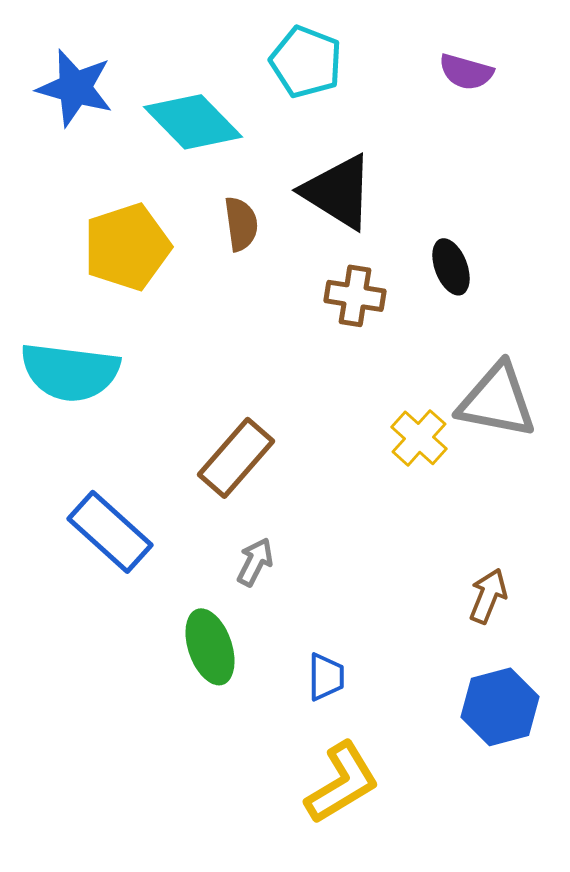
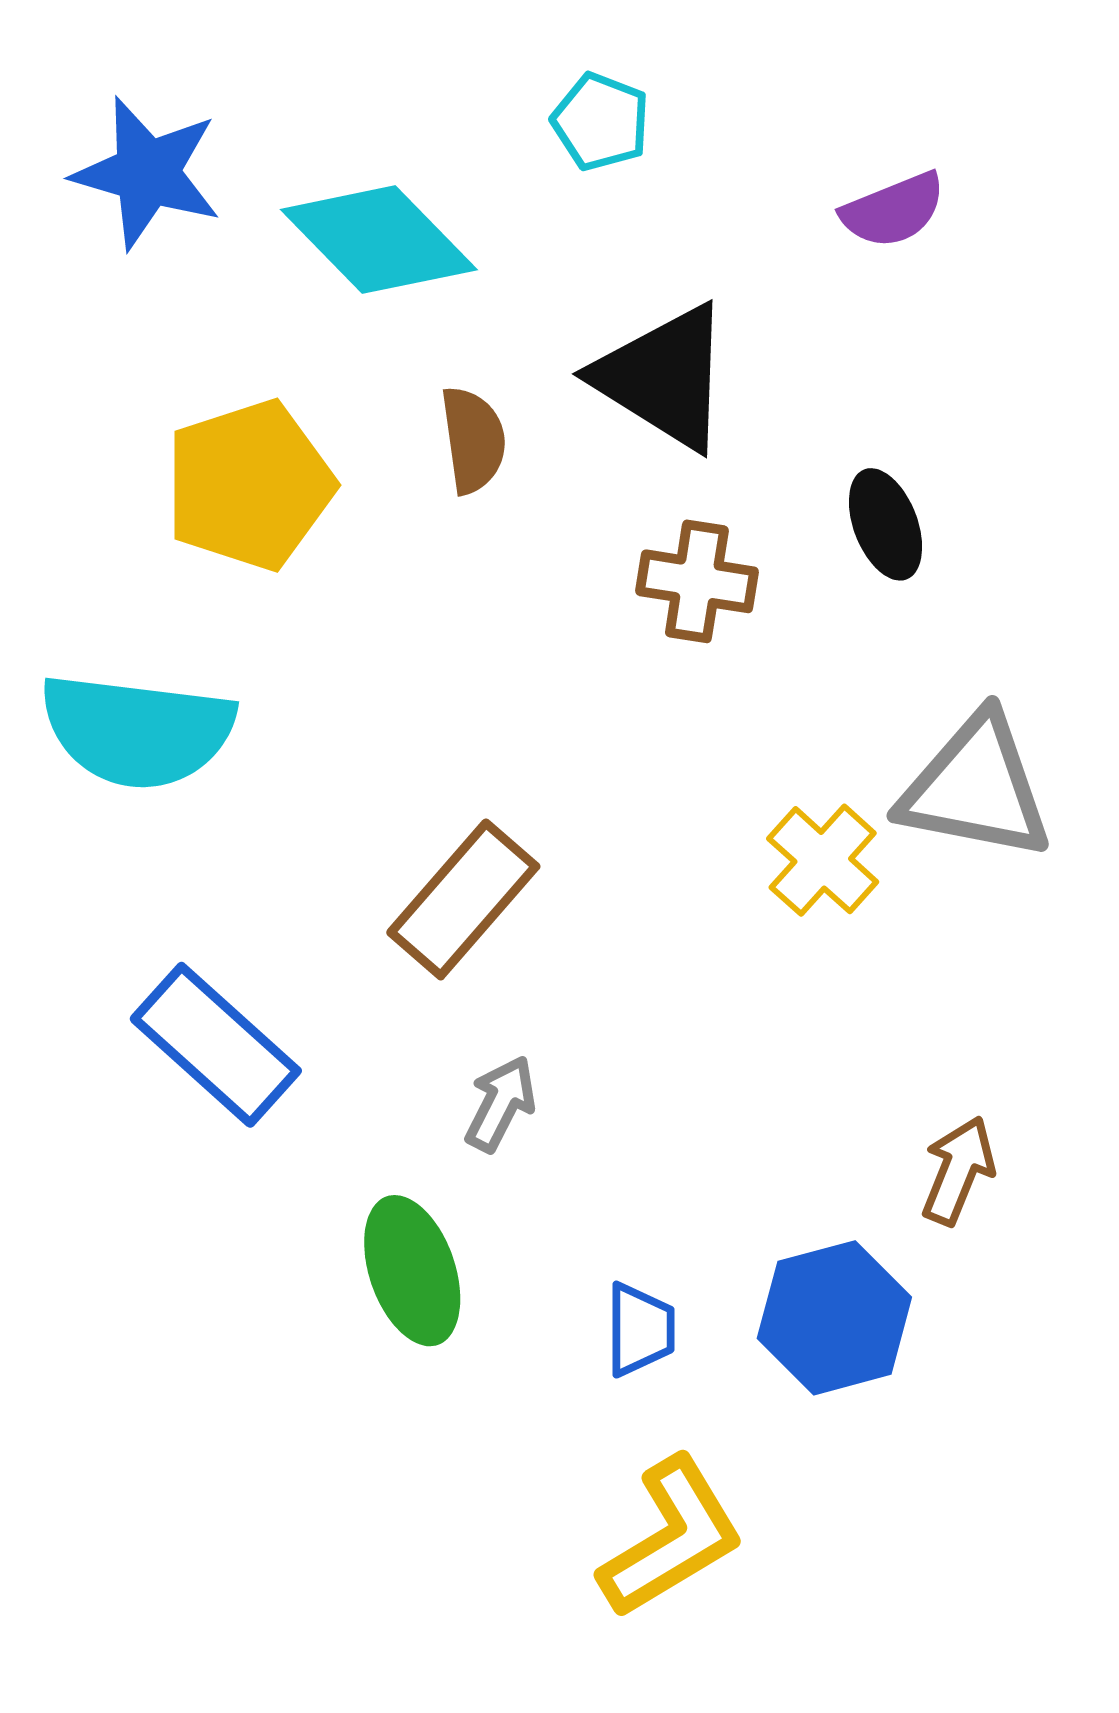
cyan pentagon: (306, 62) -> (601, 122), size x0.7
purple semicircle: (466, 72) -> (893, 210), moved, turned -38
blue hexagon: (500, 707) -> (834, 1318), moved

